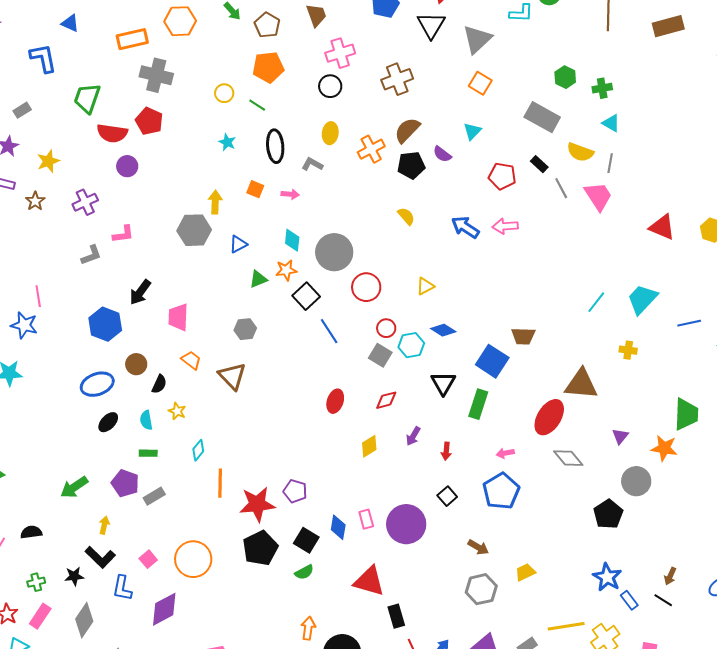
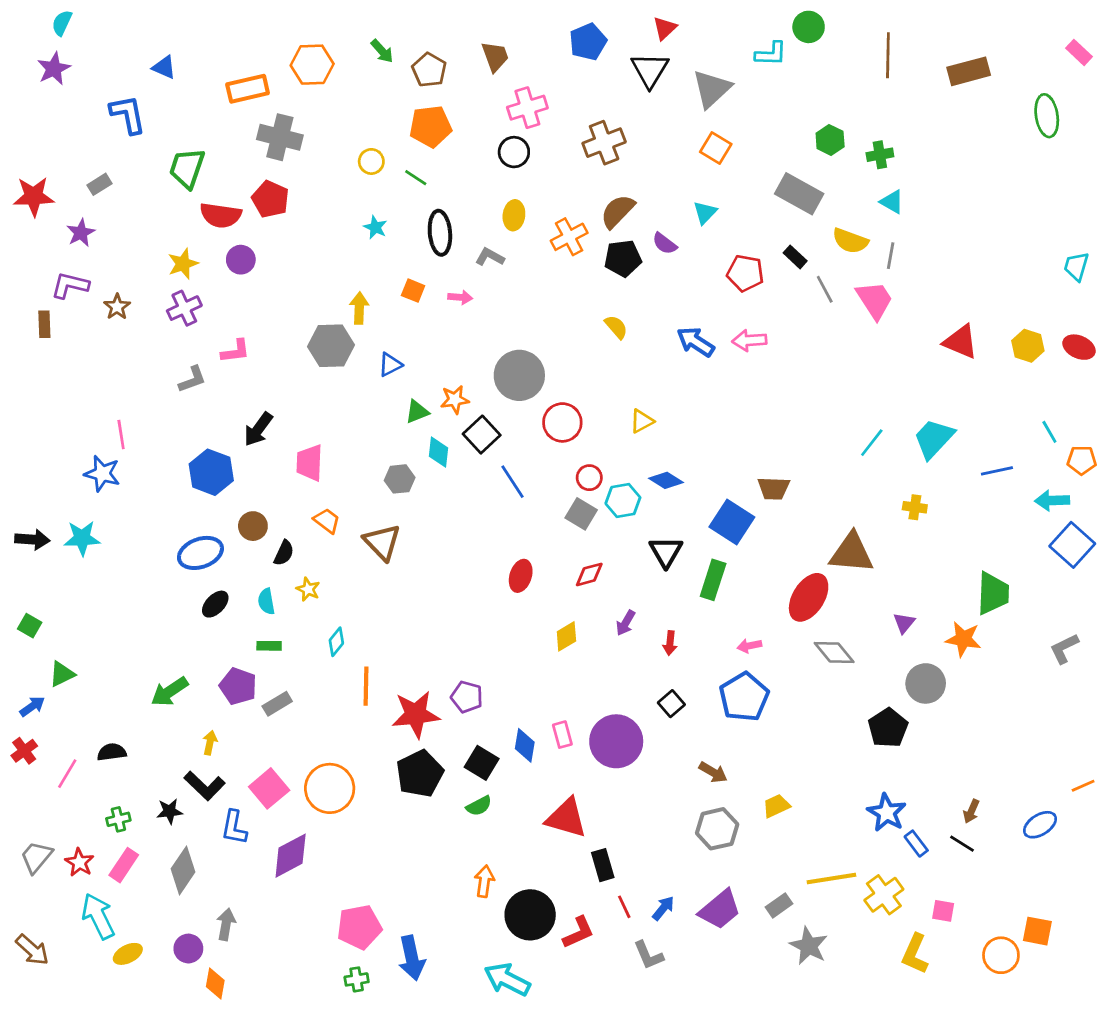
yellow star: (48, 161) -> (183, 264), moved
cyan diamond: (292, 240) -> (439, 452), moved
pink square: (148, 559) -> (269, 788), size x1.6

